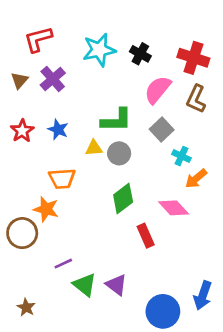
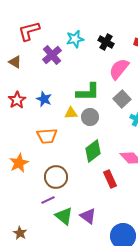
cyan star: (99, 50) -> (75, 39), size x0.7
purple cross: (53, 79) -> (52, 55), moved
brown triangle: (20, 80) -> (15, 62), turned -40
orange star: (46, 209) -> (19, 163), moved, turned 30
brown circle: (22, 233) -> (56, 177), moved

